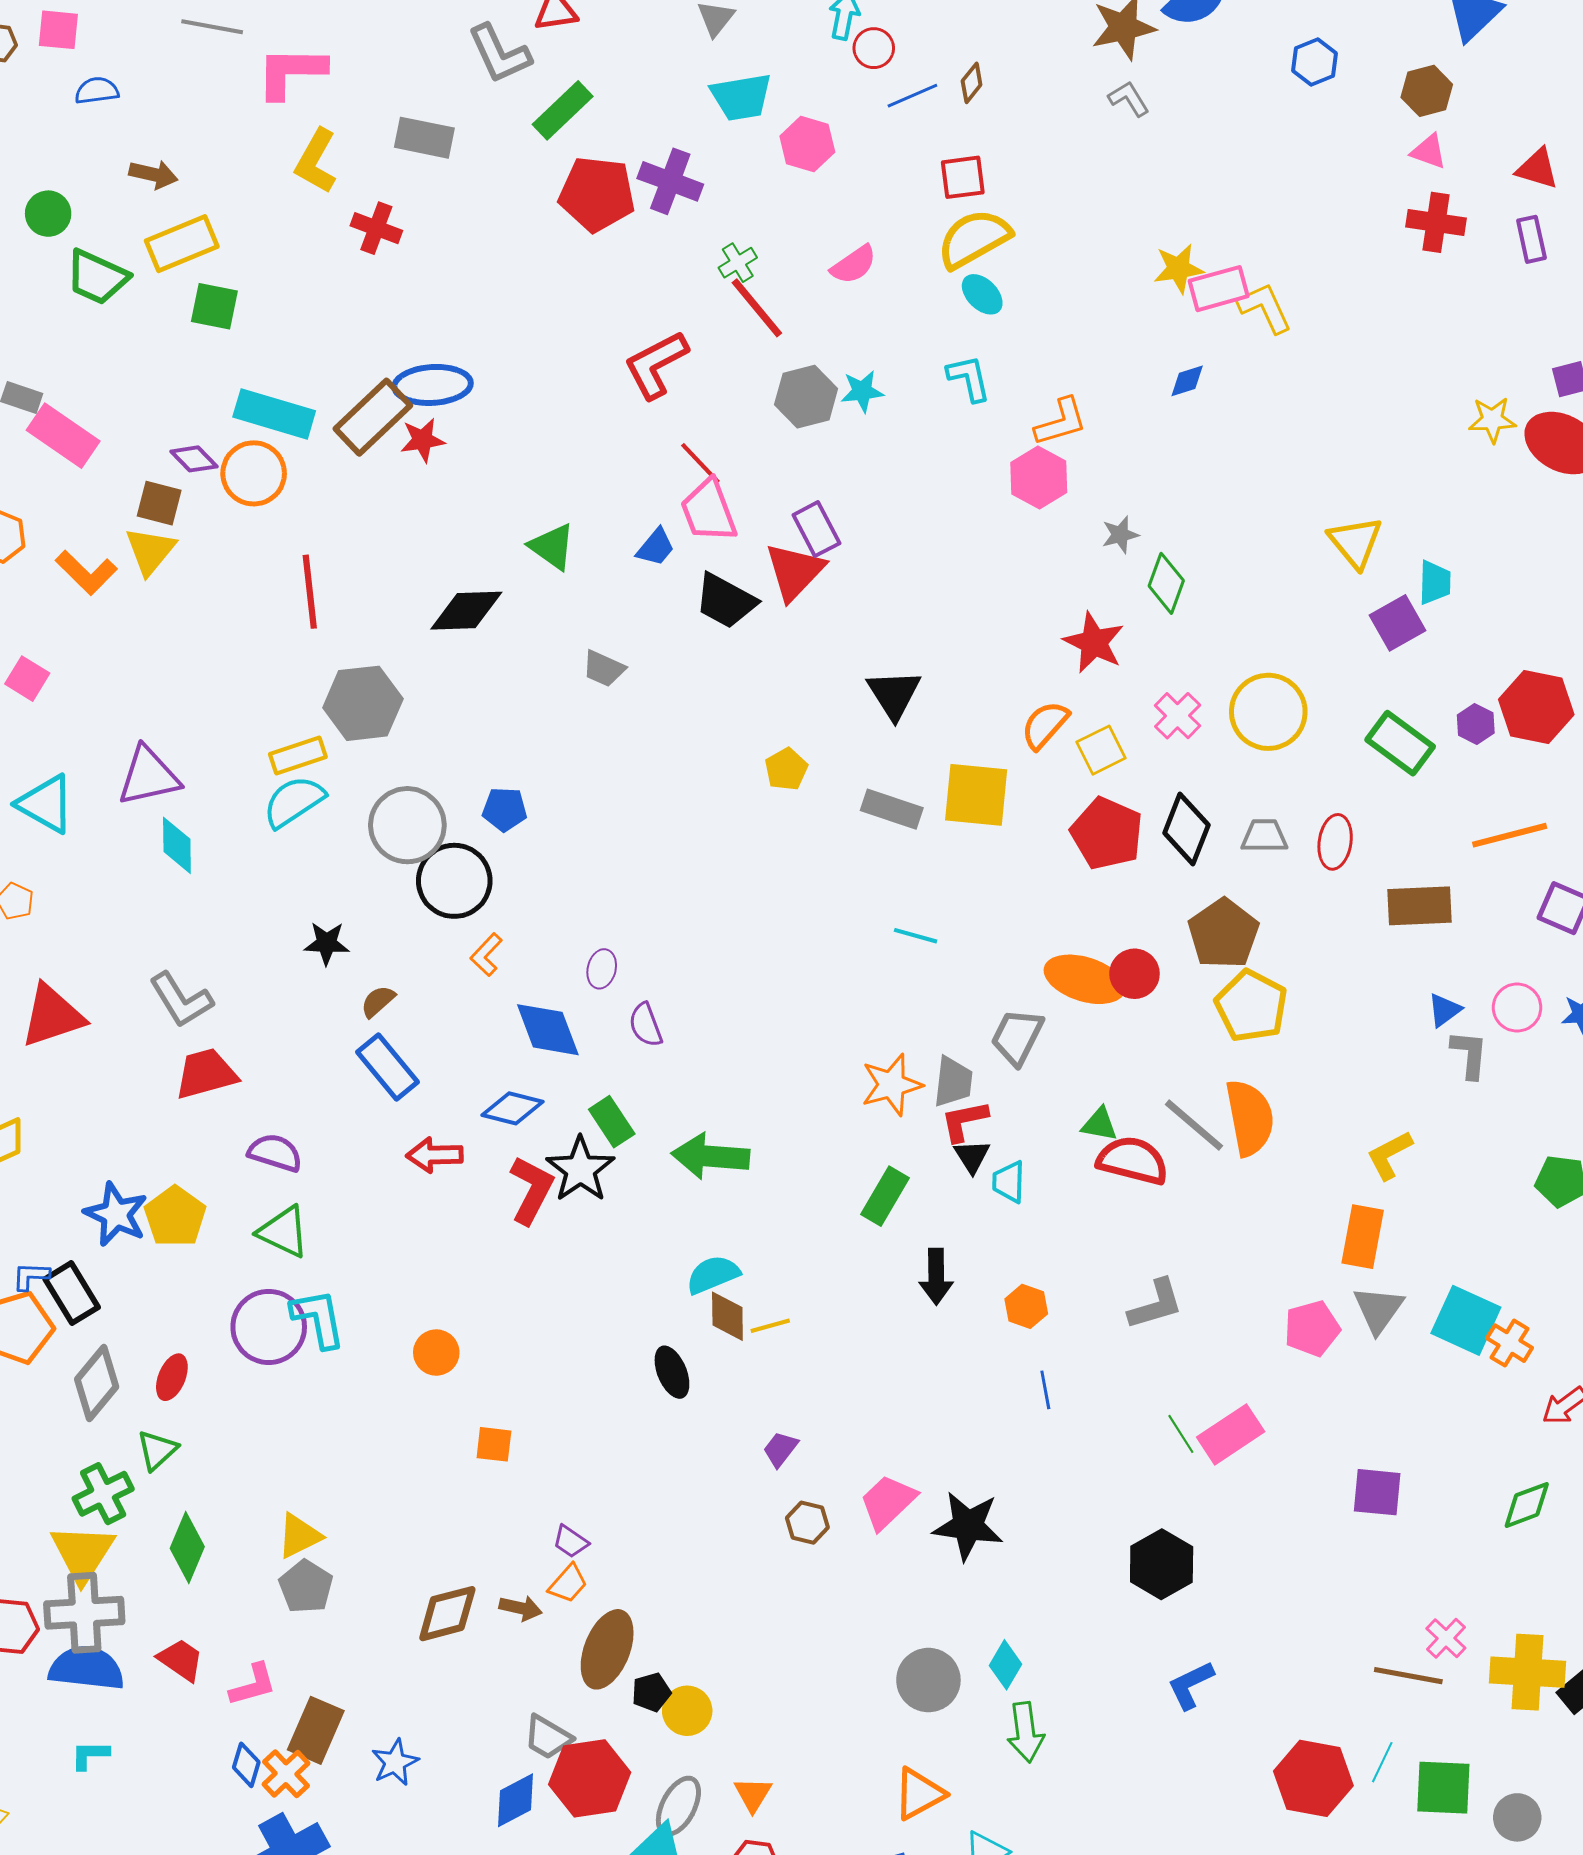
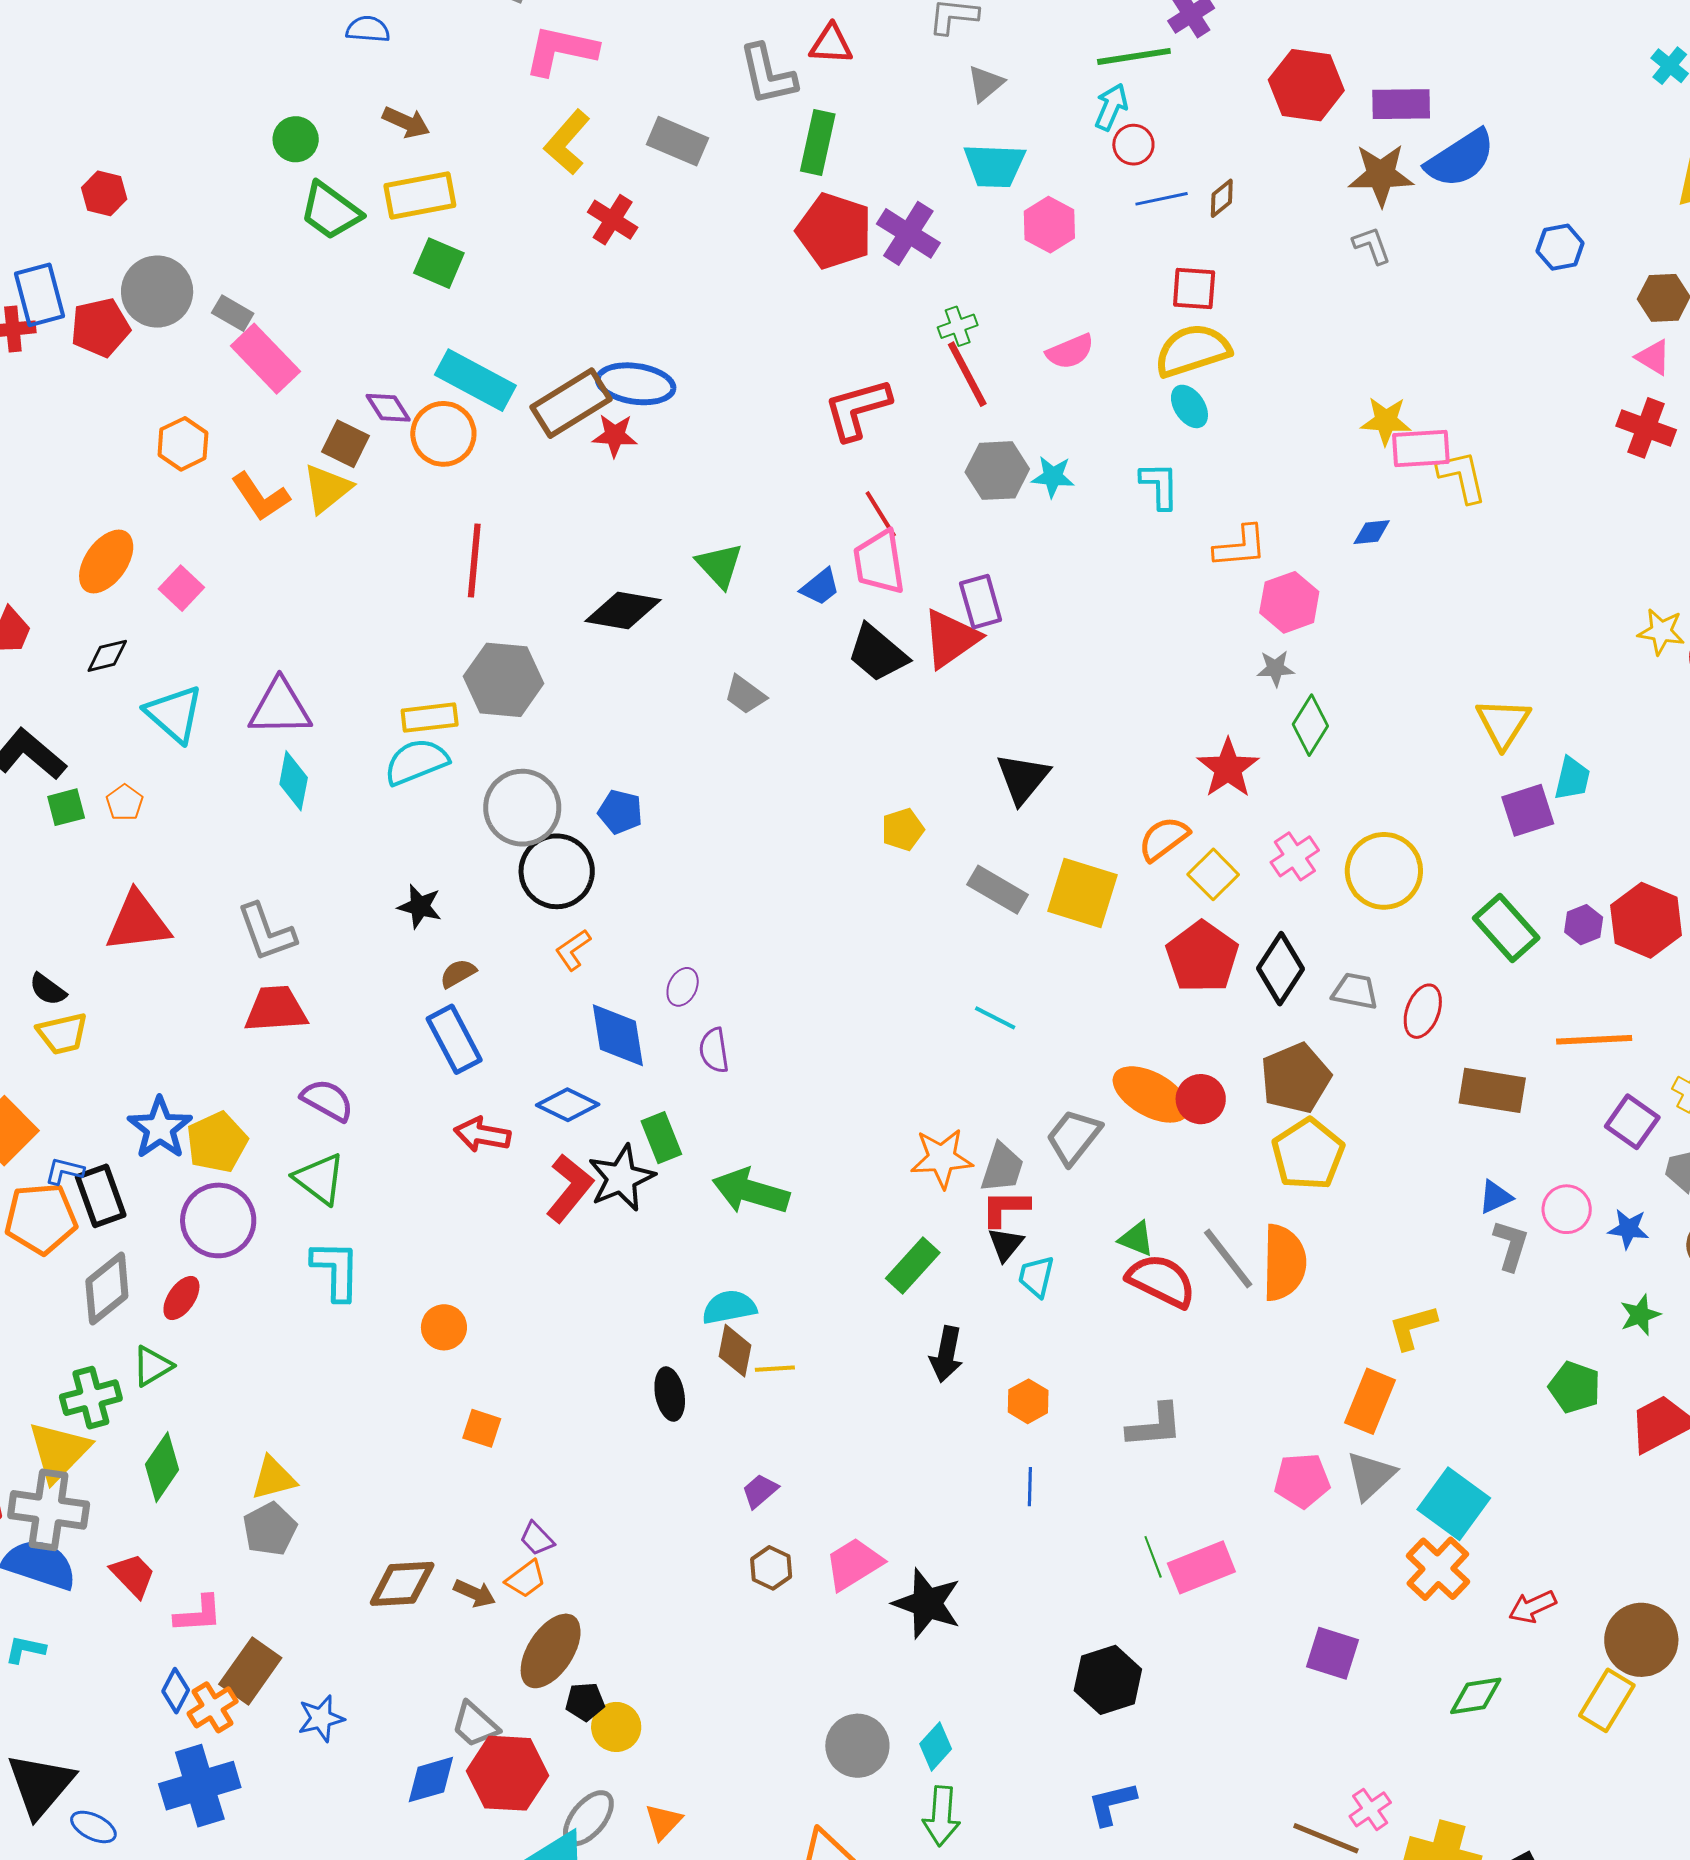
green rectangle: (563, 110) -> (818, 143), turned -46
pink hexagon: (1039, 477) -> (1289, 602), moved
yellow square: (1101, 750) -> (1213, 874), turned -30
purple circle: (269, 1327) -> (218, 1220), moved
orange cross: (1509, 1343) -> (1438, 1569), moved, size x1.4

